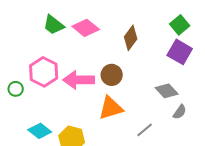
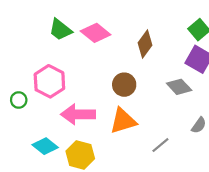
pink arrow: (79, 80) -> (78, 114), moved
gray diamond: (167, 91) -> (179, 87), moved

